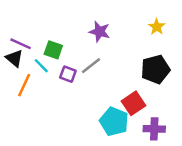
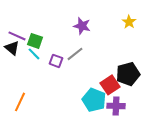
green square: (53, 50) -> (35, 41), moved
black pentagon: (155, 69) -> (128, 74), moved
orange line: (24, 85) -> (20, 102), moved
purple cross: (154, 129) -> (116, 106), moved

